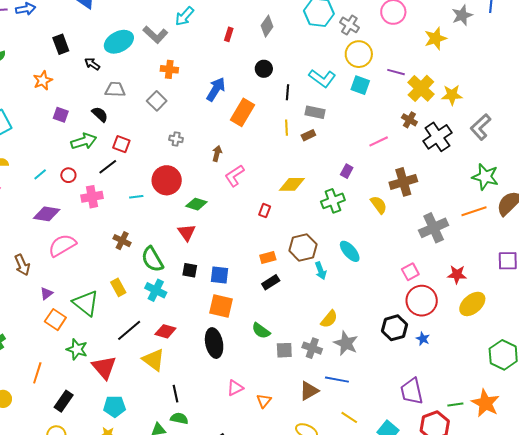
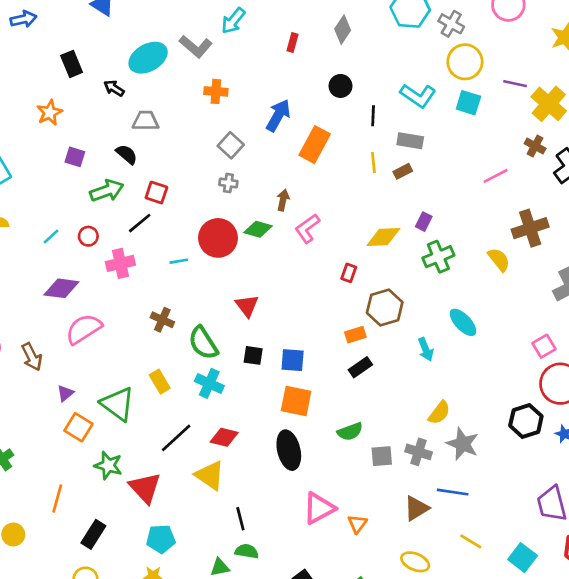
gray square: (157, 101) -> (231, 145), moved
purple rectangle: (347, 171) -> (424, 222), moved
green diamond: (196, 204) -> (258, 229), moved
brown hexagon: (303, 248) -> (385, 308), moved
green semicircle: (261, 331) -> (350, 432), turned -54
pink triangle: (235, 388) -> (319, 508), size x1.5

